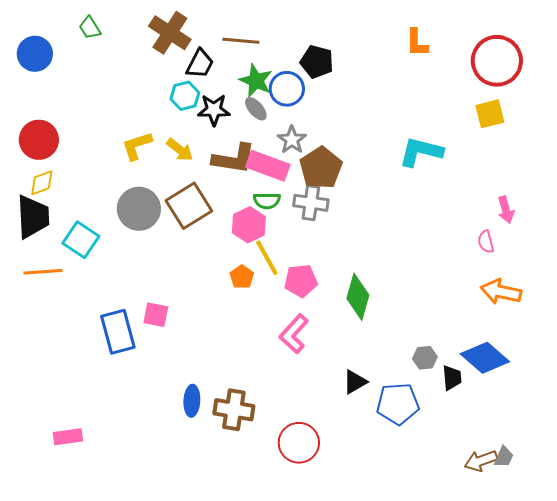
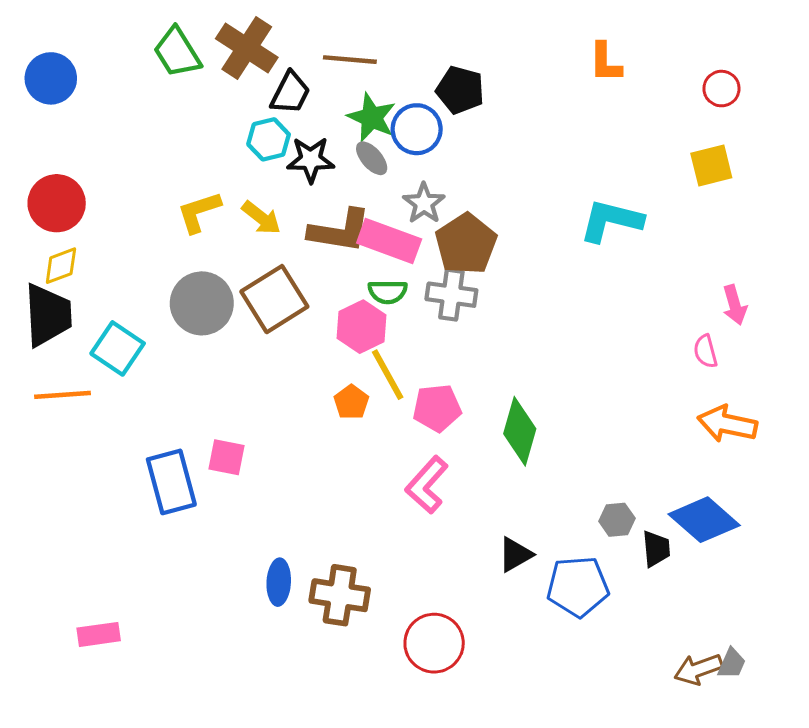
green trapezoid: (90, 28) -> (177, 52), moved, size x1.5
red circle: (497, 61) -> (721, 89), size x0.5

